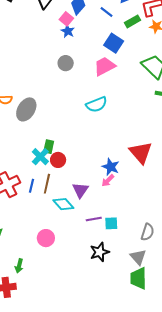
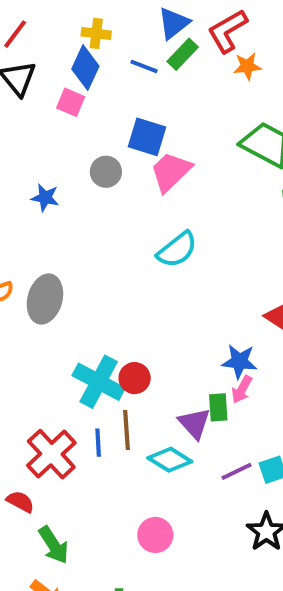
green rectangle: (133, 21) -> (183, 54), moved
blue star: (68, 31) -> (45, 198), moved
blue square: (114, 43) -> (147, 137), moved
gray circle: (66, 63) -> (106, 172), moved
green rectangle: (49, 147) -> (218, 407), moved
cyan cross: (40, 157) -> (99, 382), size x1.4

